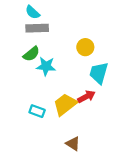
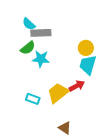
cyan semicircle: (33, 12) -> (29, 24), moved
gray rectangle: (37, 28) -> (41, 33), moved
yellow circle: (85, 47) -> (86, 48), moved

